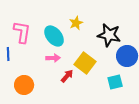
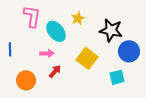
pink L-shape: (22, 32) -> (32, 16), moved
pink arrow: (53, 58) -> (47, 53), moved
red arrow: (67, 76) -> (55, 71), moved

